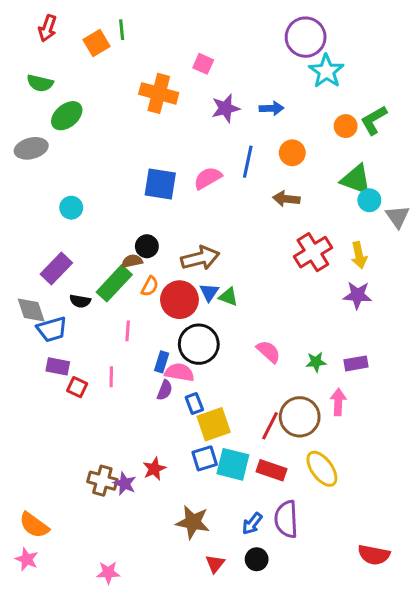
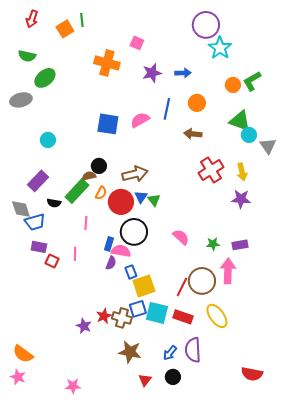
green triangle: (228, 297) -> (154, 200), turned 32
pink arrow: (338, 402) -> (228, 271), size x1.4
brown cross: (102, 481) -> (122, 318), moved

